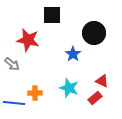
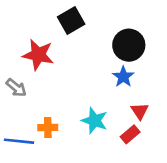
black square: (52, 15) -> (71, 20), turned -30
blue star: (73, 54) -> (123, 77), moved
red triangle: (102, 81) -> (140, 111), turned 32

